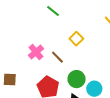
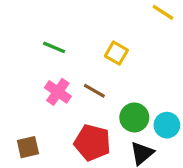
green line: (53, 11) -> (54, 47), moved

